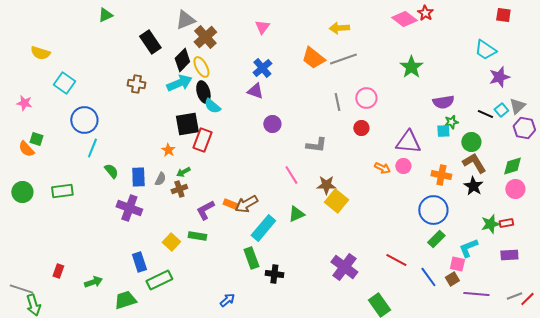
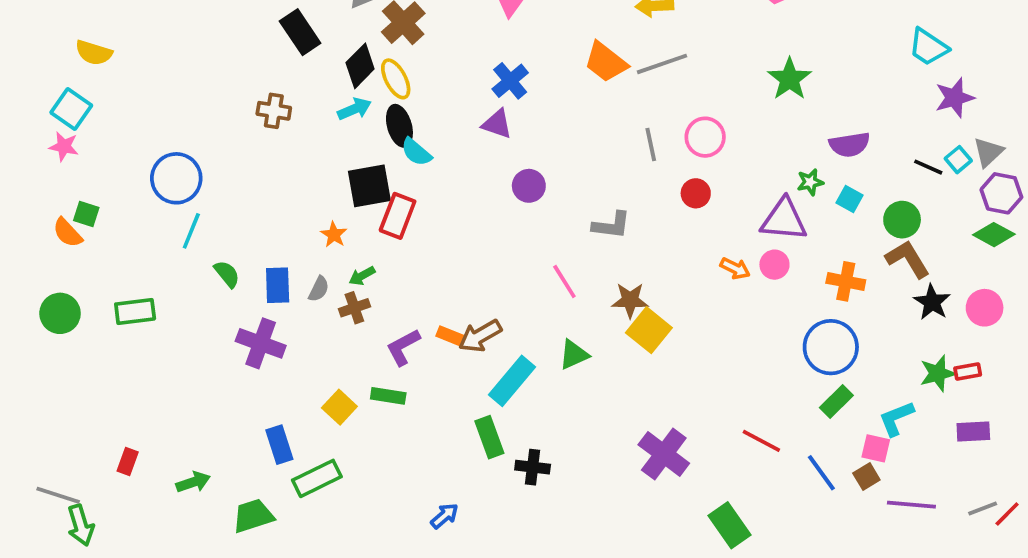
cyan square: (64, 83) -> (71, 109), moved
cyan arrow: (179, 83) -> (354, 109), size x0.7
green star: (451, 122) -> (810, 182), moved
cyan square: (443, 131) -> (850, 199), turned 32
green diamond: (512, 166) -> (994, 235), moved, turned 45
black star: (473, 186) -> (932, 302), moved

